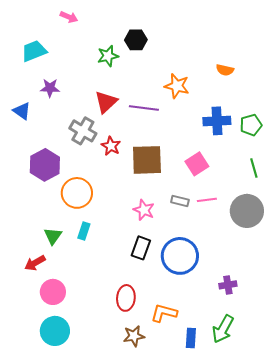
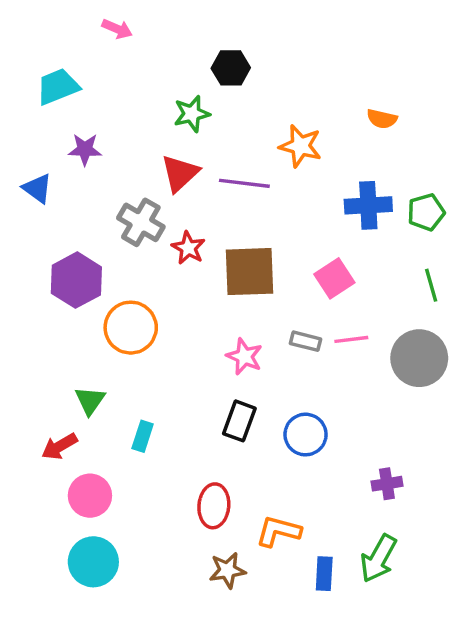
green star: (108, 56) -> (192, 114), moved
cyan rectangle: (84, 231) -> (143, 436), moved
blue circle: (180, 256) -> (306, 435), size x0.7

